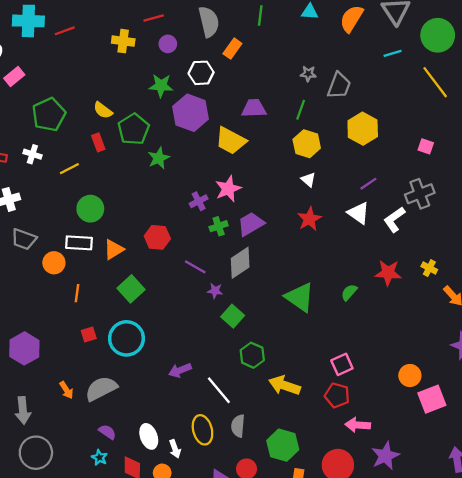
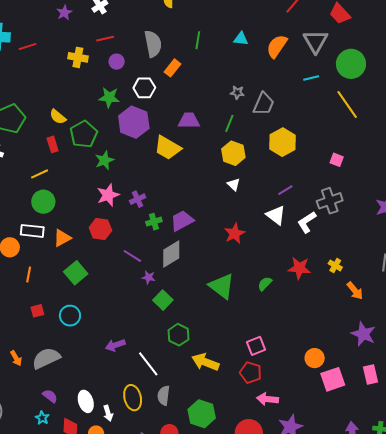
yellow line: (69, 169) -> (40, 174), moved
pink star: (228, 189) -> (108, 195), moved
red star: (309, 219) -> (235, 233), moved
cyan circle: (126, 338) -> (70, 316), size x0.7

